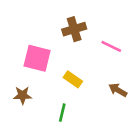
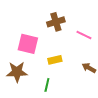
yellow rectangle: (73, 79) -> (55, 60), turned -48
brown star: (23, 95) -> (17, 72), size x1.5

